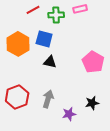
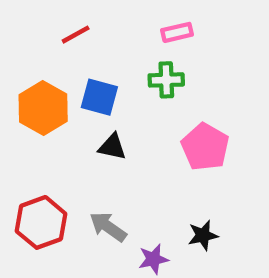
green cross: (56, 15) -> (166, 80), moved
gray arrow: (48, 99) -> (108, 227), turned -72

